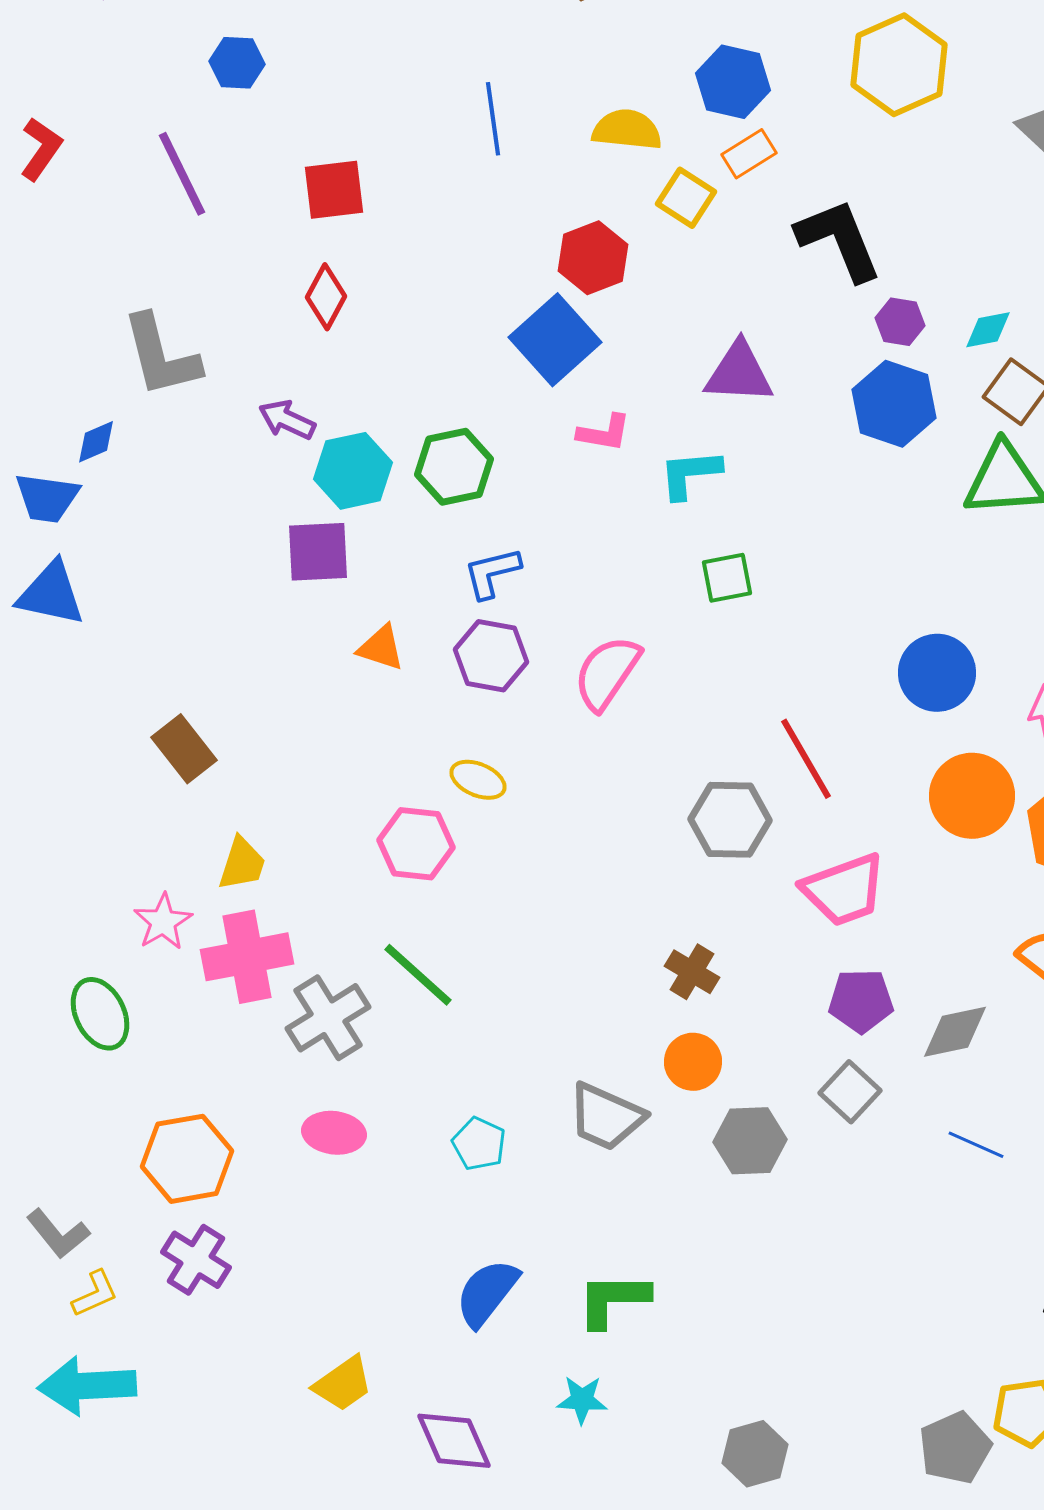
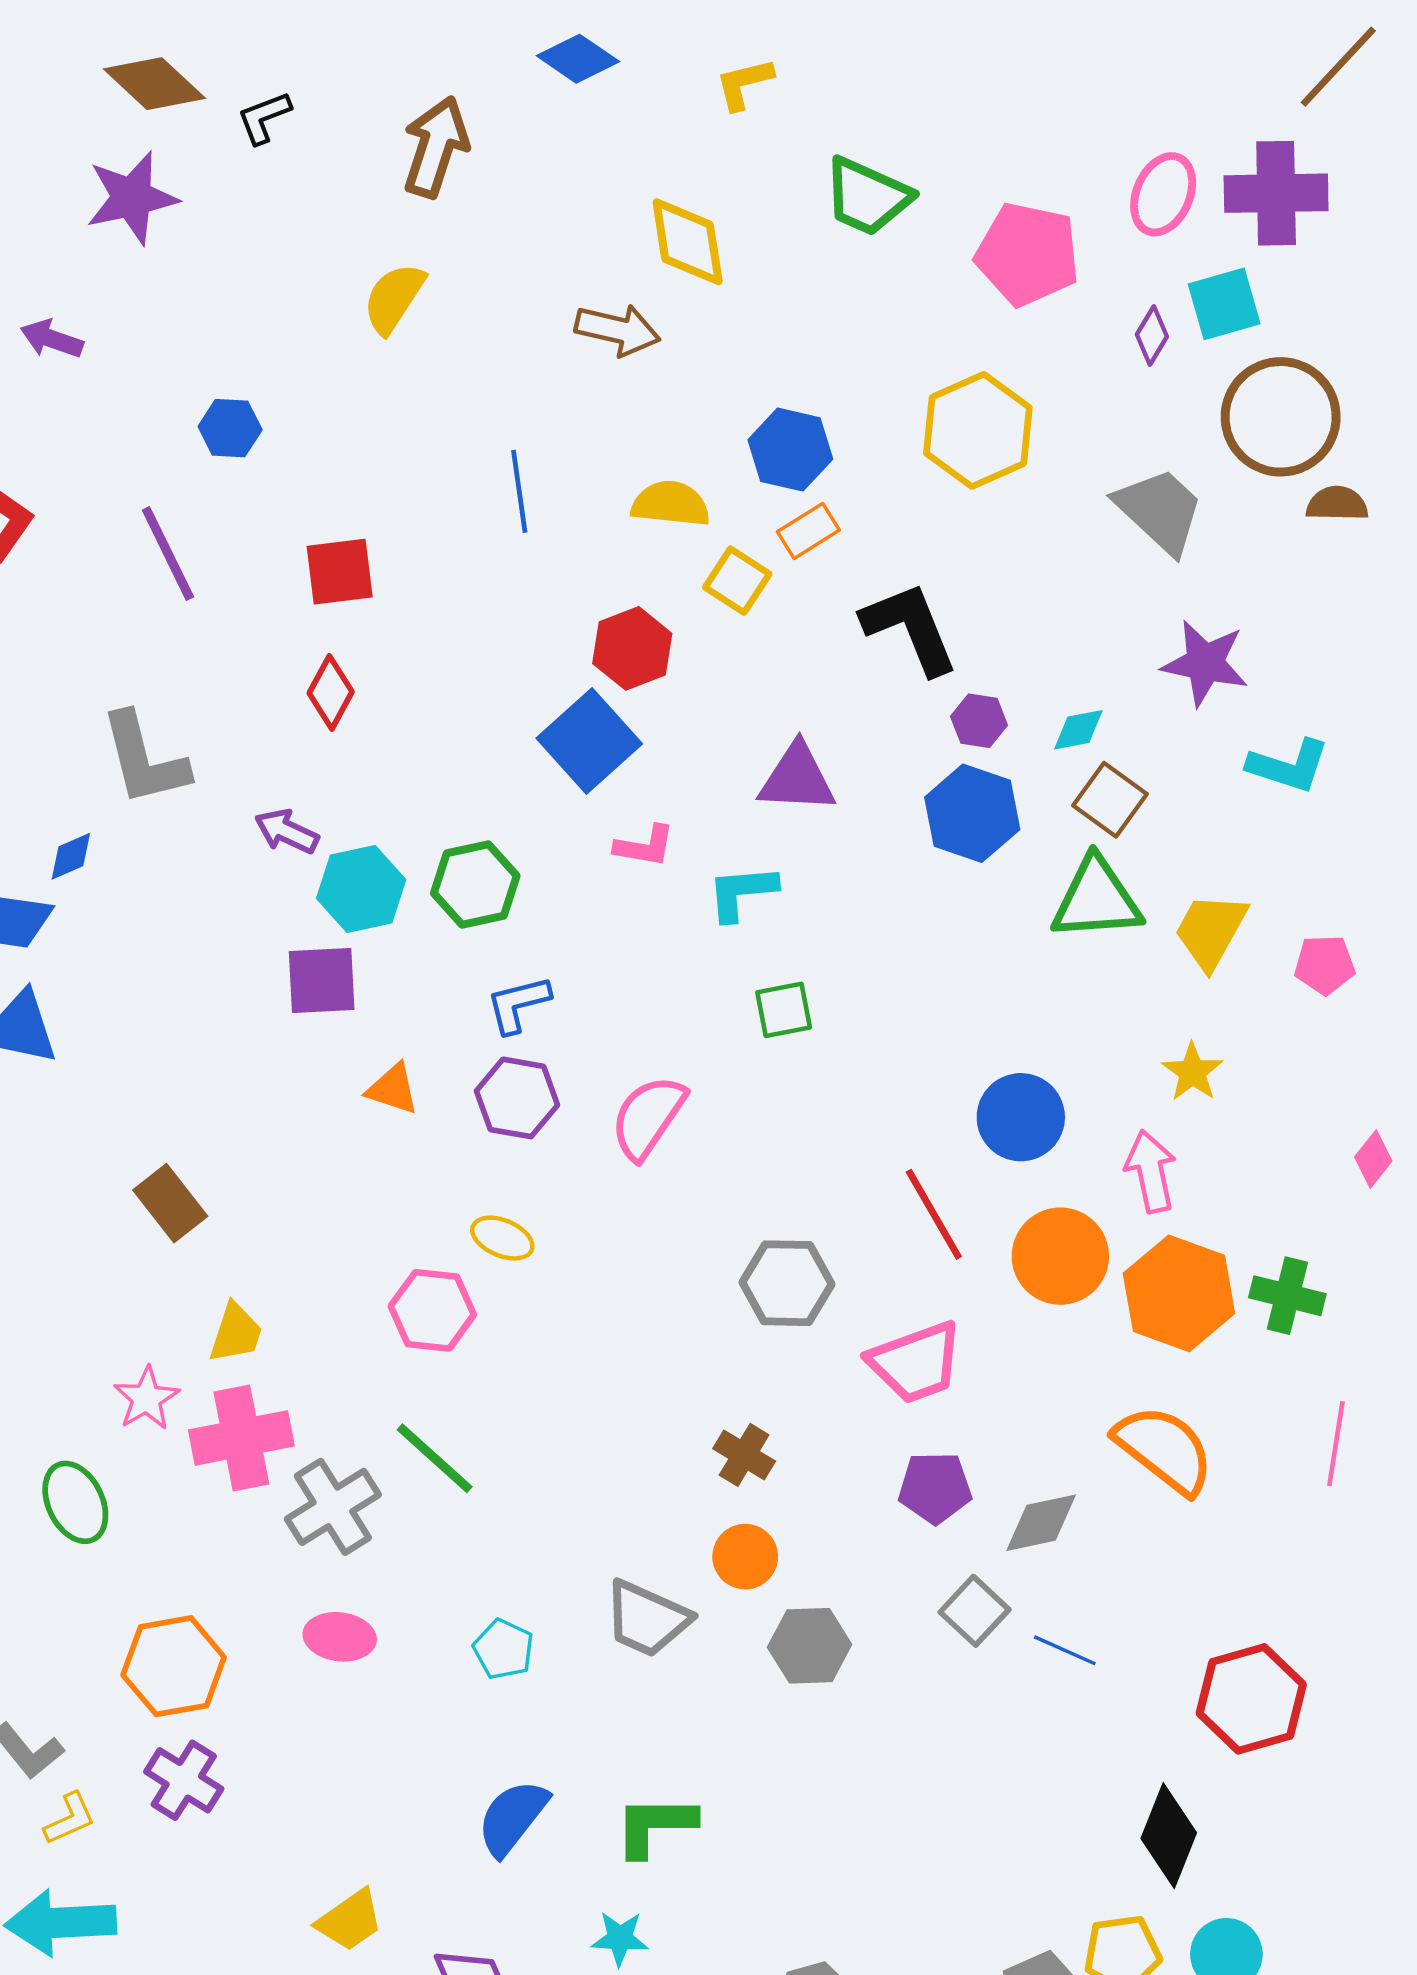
red line: (806, 759) -> (934, 1214), moved
gray square: (850, 1092) -> (974, 1611), moved

